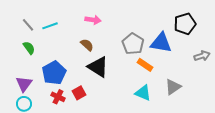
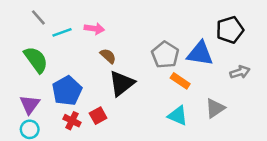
pink arrow: (93, 20) -> (94, 29), moved
gray line: (28, 25) -> (38, 17), moved
green semicircle: (29, 48) -> (36, 60), size x1.6
gray arrow: (202, 56) -> (240, 72), moved
black triangle: (98, 67) -> (122, 83), turned 50

